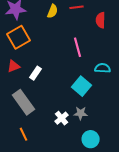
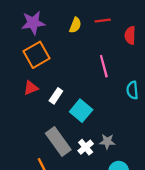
cyan semicircle: (103, 68) -> (132, 90), turned -98
cyan square: (82, 86) -> (81, 111), moved
gray rectangle: (24, 102) -> (58, 142), moved

